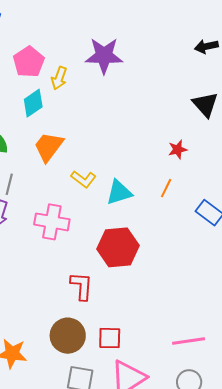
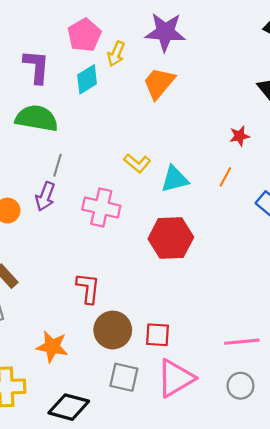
orange trapezoid: (49, 147) -> (159, 83), moved
red L-shape: (82, 286) -> (88, 288), moved

